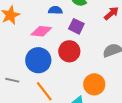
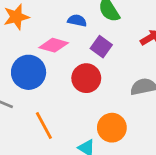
blue circle: (38, 60) -> (29, 72), moved

